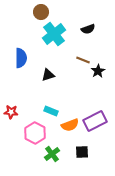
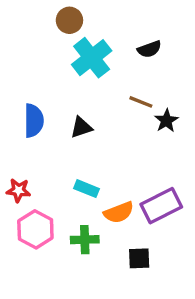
blue semicircle: (21, 58) -> (34, 121), moved
pink hexagon: (35, 133) -> (35, 229), moved
green cross: (52, 154) -> (85, 240), moved, turned 35

